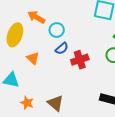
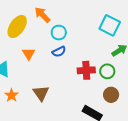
red cross: (80, 60) -> (86, 70), moved
brown triangle: (55, 103) -> (41, 93), moved

